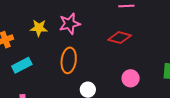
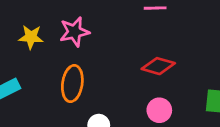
red diamond: (120, 38) -> (158, 66), moved

